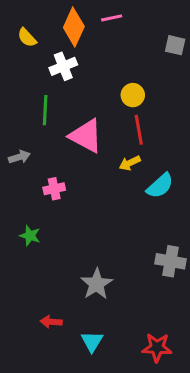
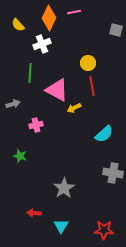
yellow arrow: (130, 163) -> (74, 108), moved
cyan semicircle: (160, 186) -> (104, 134), moved

